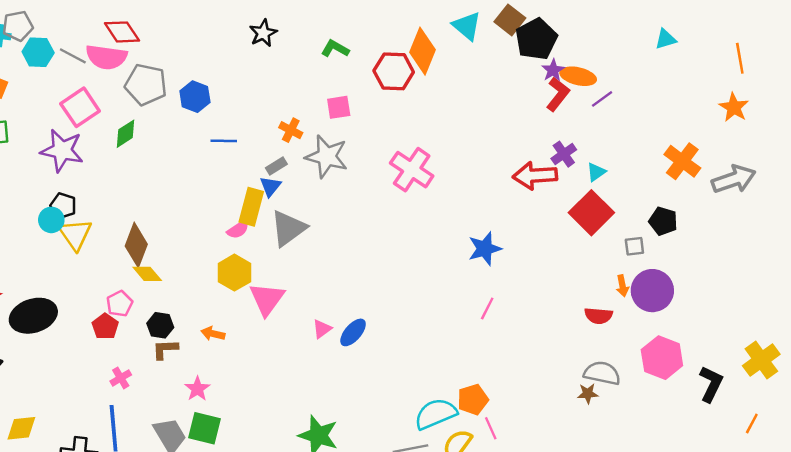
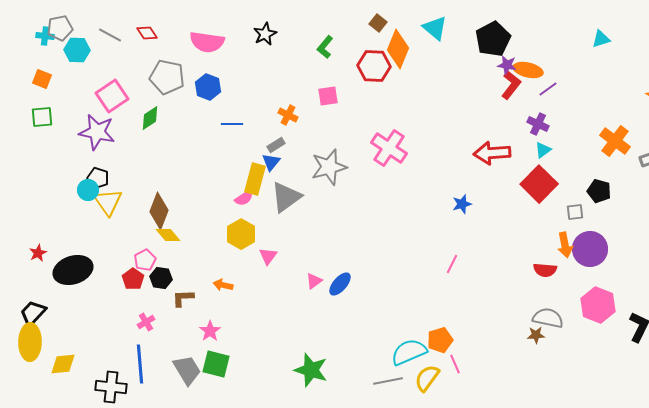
brown square: (510, 20) -> (378, 23), moved, size x0.7
red diamond: (122, 32) -> (147, 33), size x0.7
green L-shape: (335, 49) -> (325, 47), turned -80
gray line: (73, 56) -> (110, 35), moved
pink semicircle: (106, 57) -> (207, 42), moved
purple star: (553, 70) -> (507, 65), turned -30
purple cross: (564, 154) -> (538, 124), moved, turned -30
gray star: (327, 156) -> (329, 167), moved, turned -30
blue star: (485, 249) -> (462, 204), moved, size x0.7
orange arrow: (622, 286) -> (565, 245), size x1.4
pink triangle: (267, 299) -> (268, 256), size x0.6
black hexagon: (160, 325) -> (161, 278), moved

